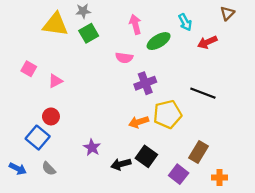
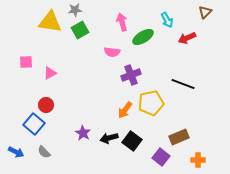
pink square: (29, 69) -> (26, 62), turned -32
orange arrow: (139, 122) -> (125, 110), turned -36
brown rectangle: (198, 152) -> (179, 137), turned 36
black arrow: (121, 164) -> (109, 138), moved

